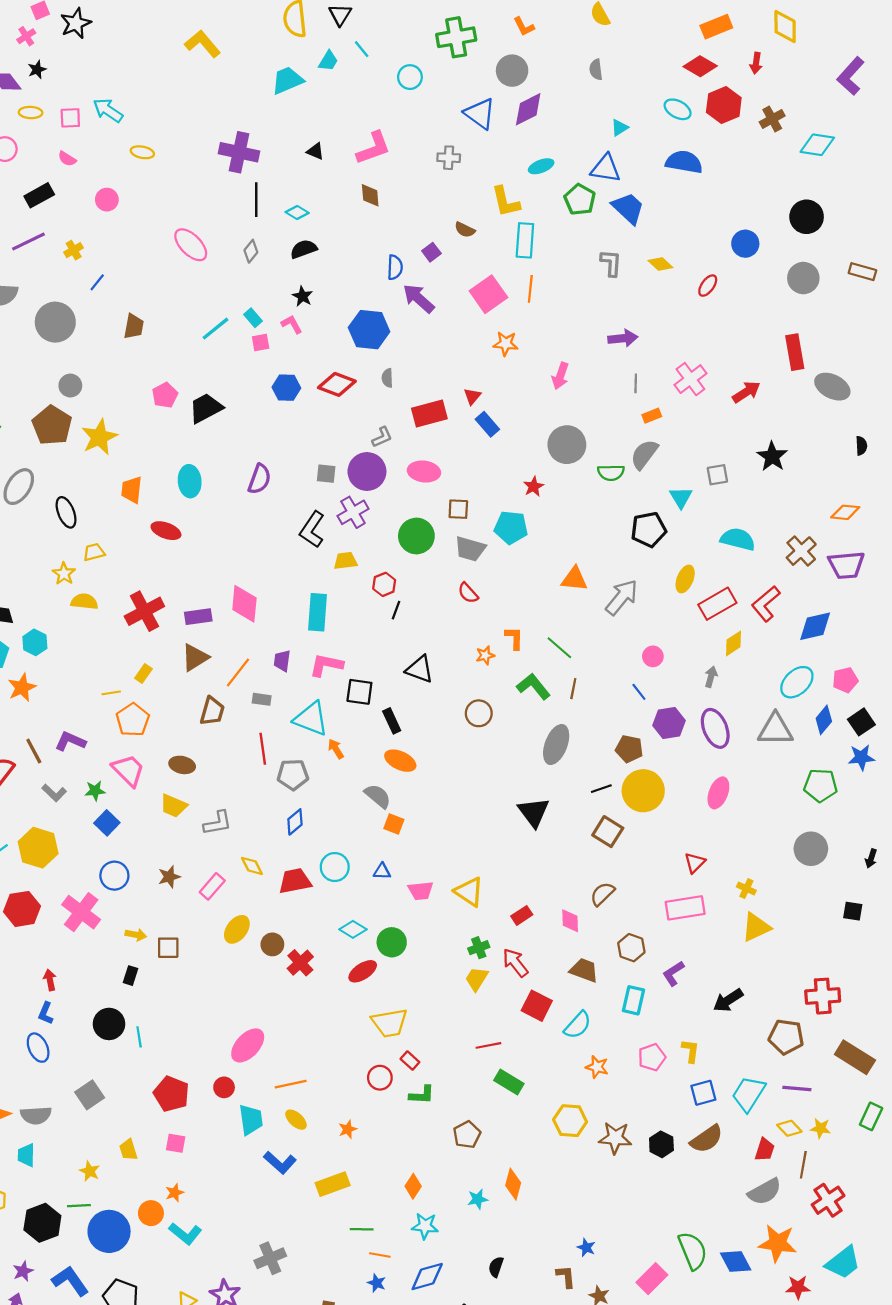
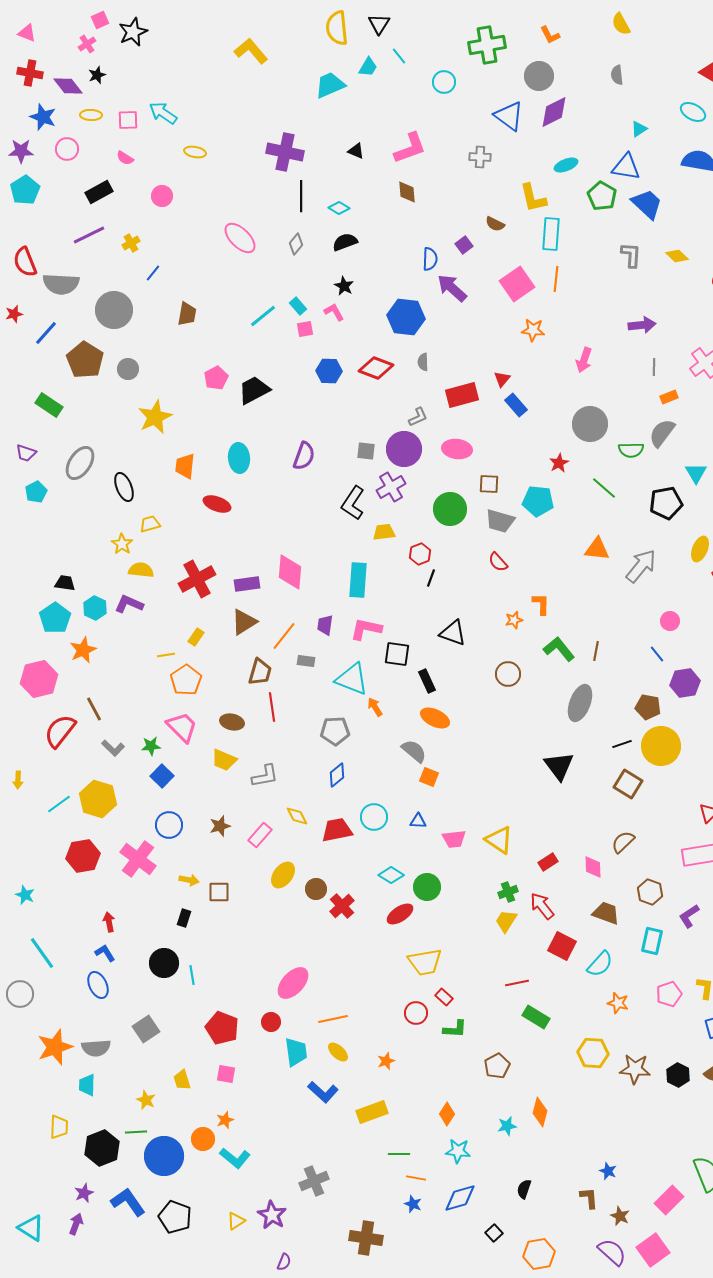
brown pentagon: (52, 425) -> (85, 360), moved
green line: (559, 648) -> (604, 488), moved
purple L-shape: (70, 741) -> (129, 604), moved
red line: (263, 749) -> (272, 707), moved
blue L-shape: (46, 1013) -> (105, 953), turned 125

